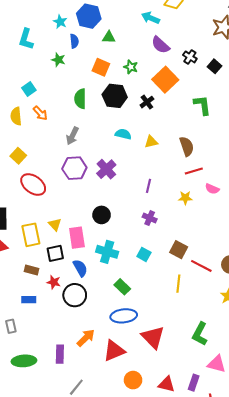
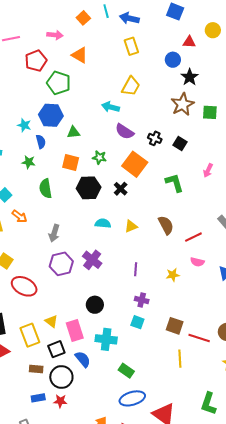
green semicircle: (80, 99) -> (46, 188), moved
red line: (194, 171) -> (193, 237), moved
cyan square: (144, 254) -> (137, 322), moved
red star: (54, 282) -> (60, 401), moved
black circle: (75, 295) -> (61, 377), moved

